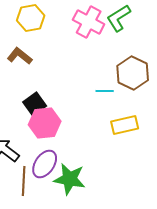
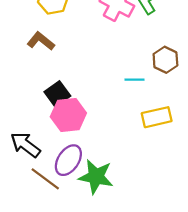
brown hexagon: (133, 73) -> (165, 60), size x0.7
brown line: (24, 181) -> (45, 179), turned -56

